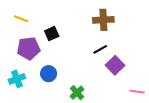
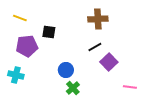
black square: (52, 34) -> (49, 32), turned 32
blue circle: (49, 74) -> (66, 70), moved
cyan cross: (17, 79) -> (16, 75), turned 35

